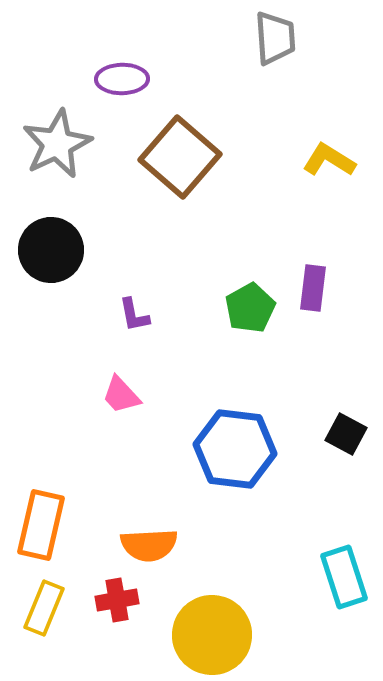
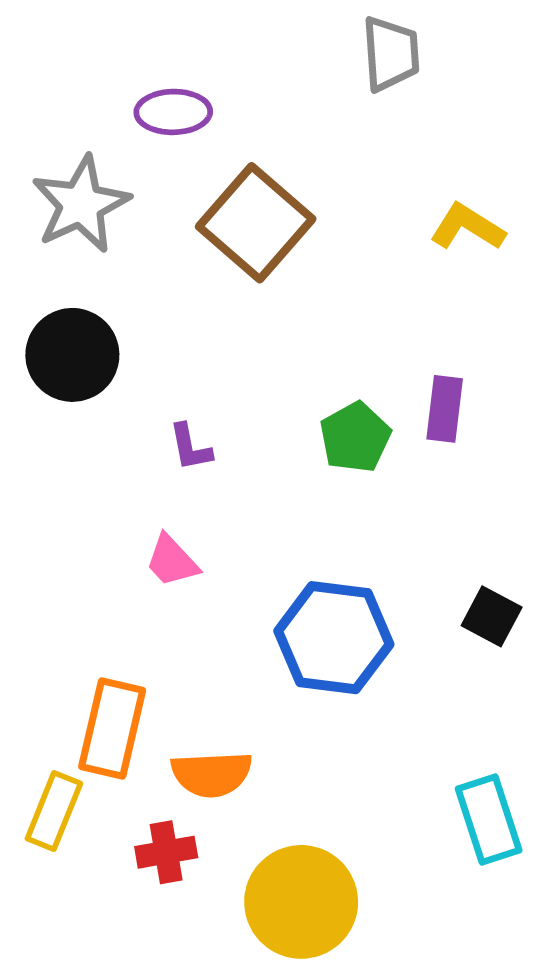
orange rectangle: (41, 525) -> (112, 729), moved
yellow rectangle: (44, 608) -> (54, 811), moved

